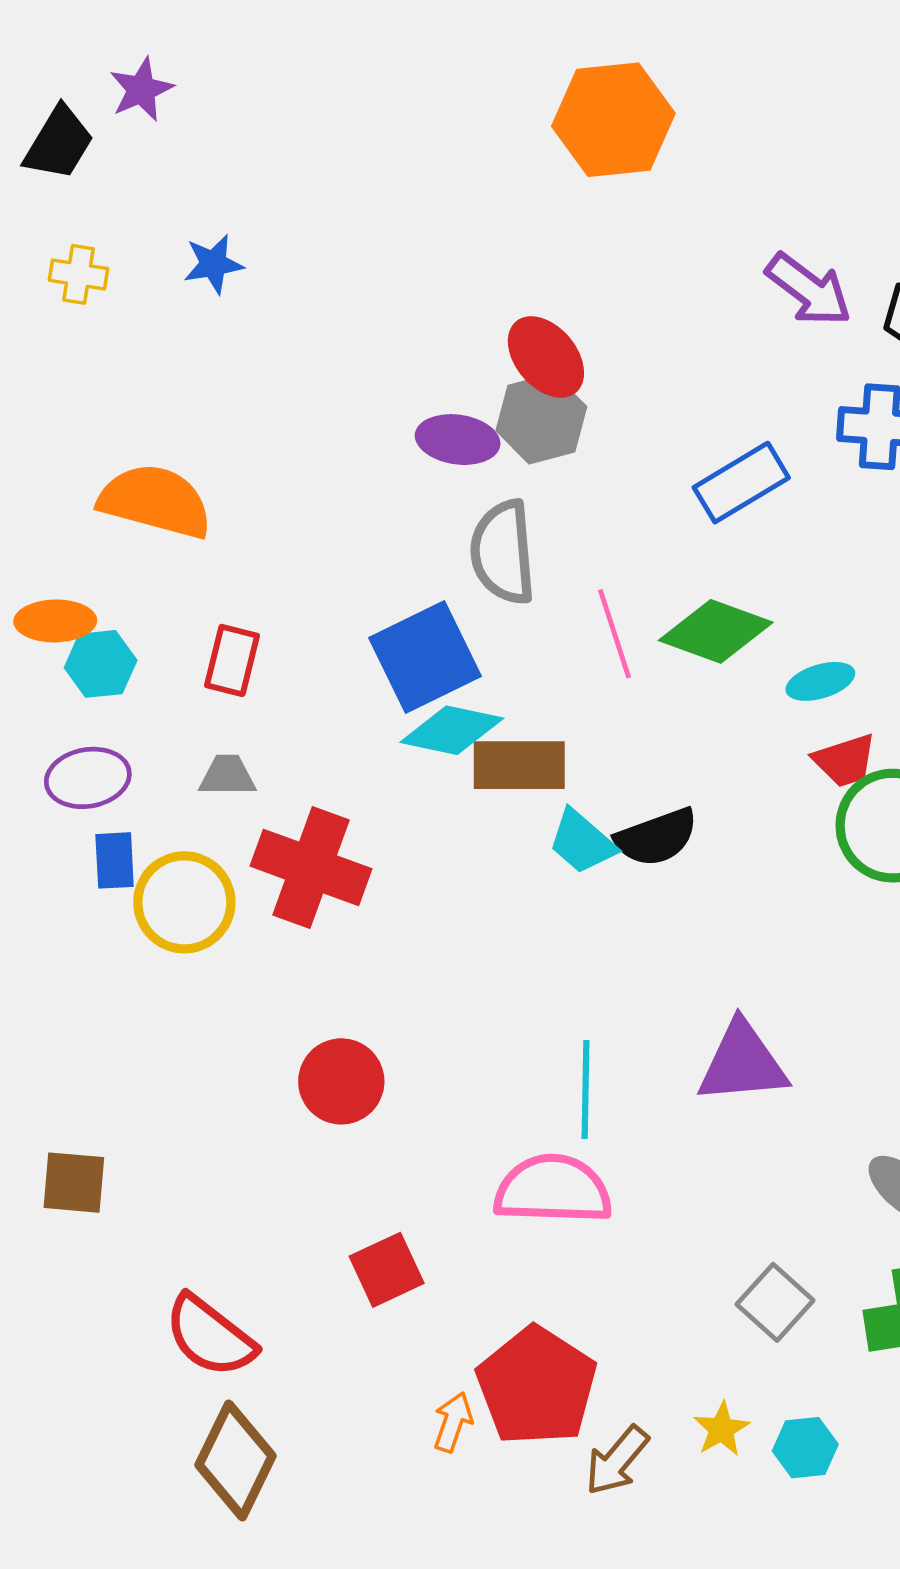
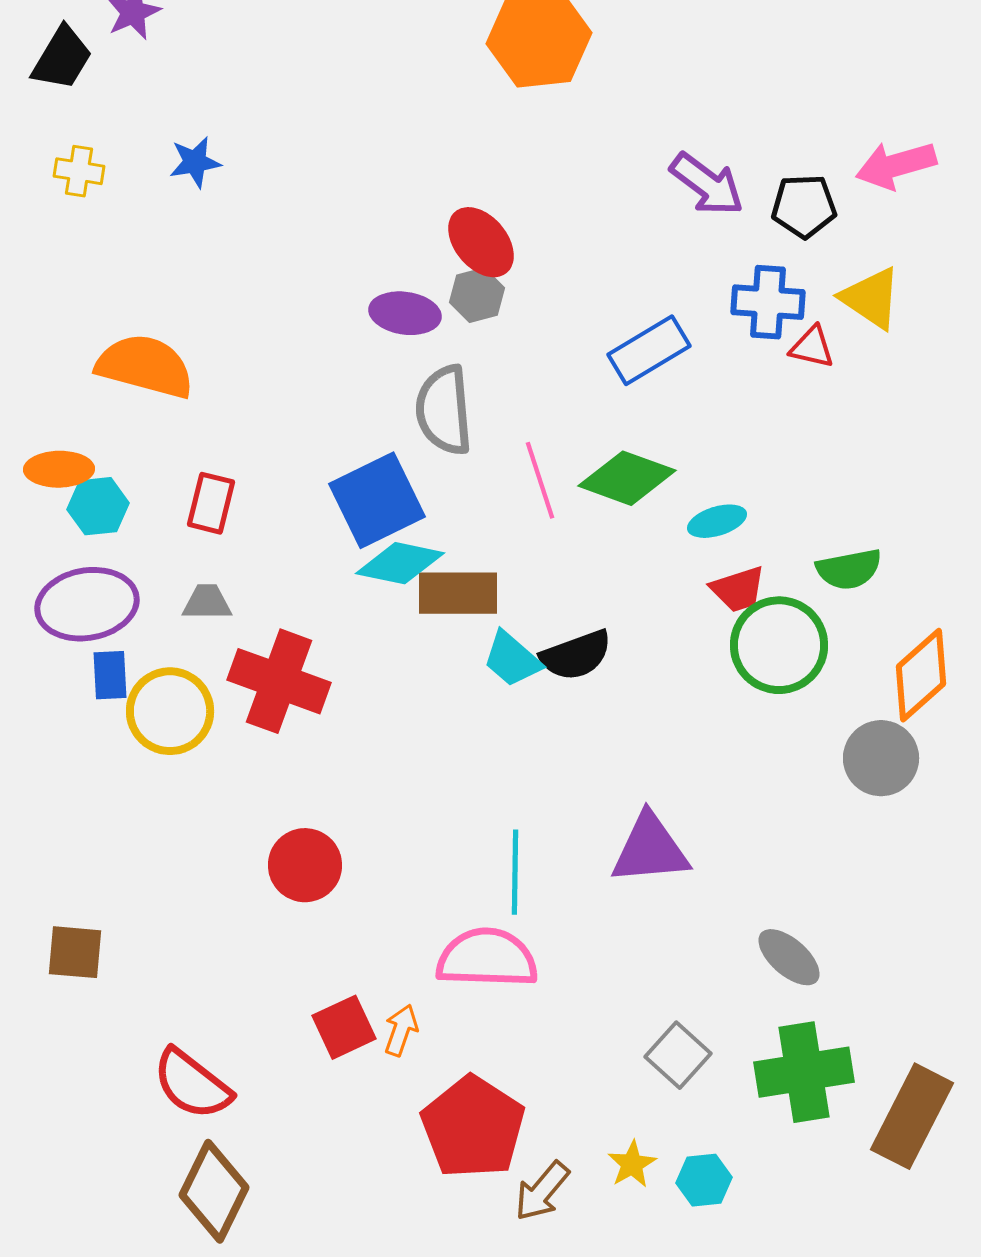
gray hexagon: (541, 419) -> (477, 295), size x0.7
purple ellipse: (88, 778) -> (87, 604), size x1.4
orange arrow: (453, 1422) -> (401, 1030), moved

